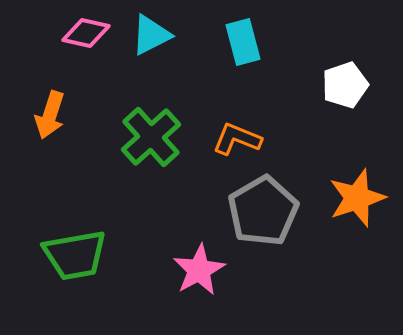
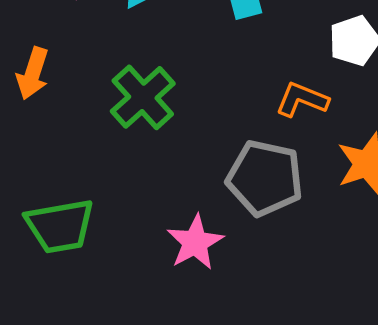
orange L-shape: (237, 139) -> (302, 100), moved
gray pentagon: (263, 211) -> (265, 178), turned -30

